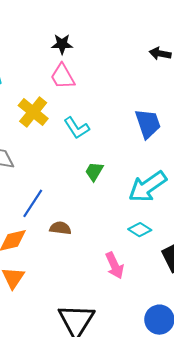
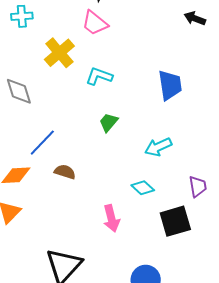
pink trapezoid: (63, 76) -> (95, 23), turned -32
cyan L-shape: (77, 128) -> (99, 76), turned 132
cyan arrow: (148, 187) -> (158, 147), size x0.7

